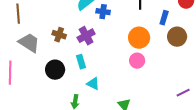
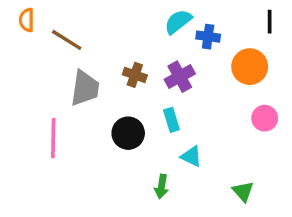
brown line: (18, 14) -> (67, 40), turned -54
orange circle: (139, 38) -> (250, 67), moved
gray trapezoid: (29, 43) -> (85, 88), turned 65

